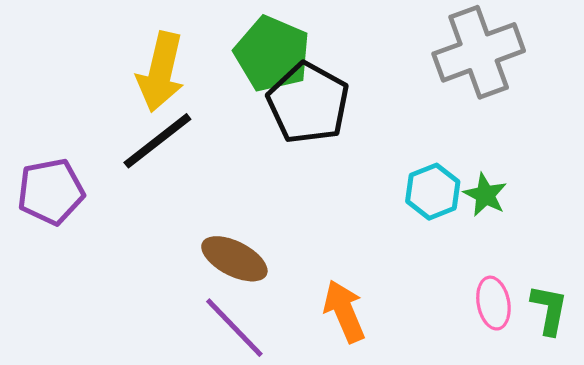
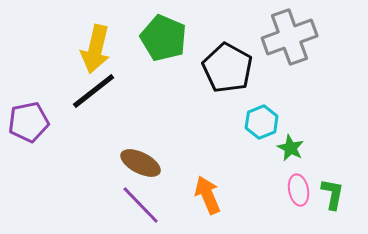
black pentagon: (308, 103) -> (228, 68), moved
green star: (485, 195) -> (291, 148), moved

